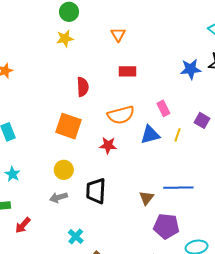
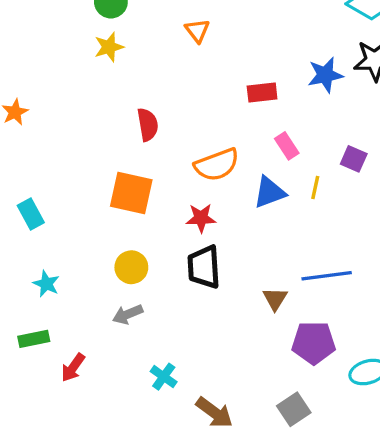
red rectangle: (128, 71) -> (262, 92), moved
black trapezoid: (96, 191) -> (204, 267), moved

